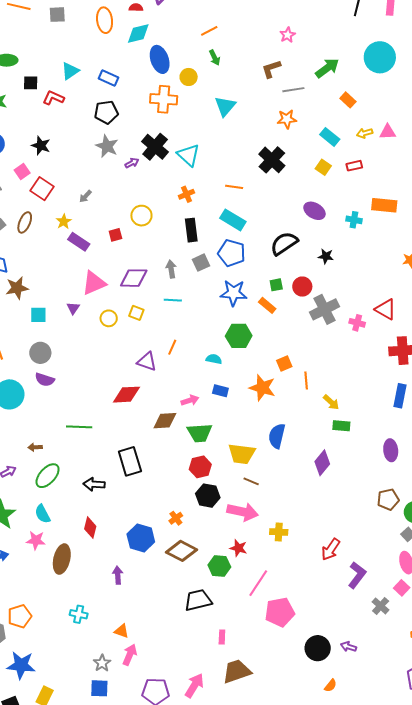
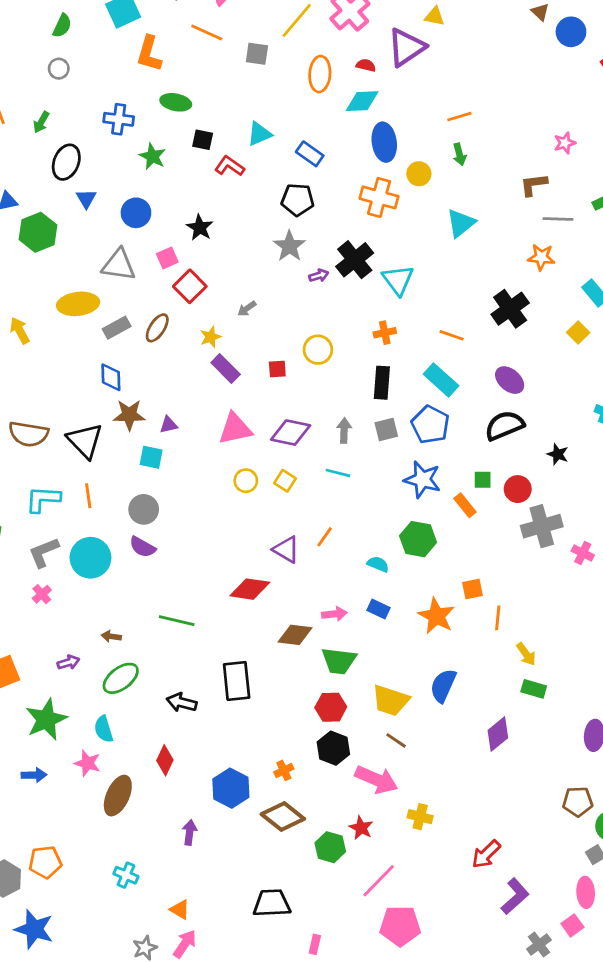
purple ellipse: (314, 211) -> (510, 380), moved
purple triangle: (73, 308) -> (168, 425), moved, turned 32
black trapezoid: (198, 600) -> (272, 903), moved

